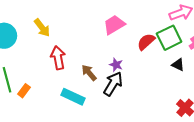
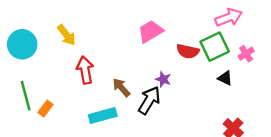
red semicircle: (146, 42) -> (188, 51), turned -126
purple star: (116, 65) -> (163, 79), moved
cyan rectangle: (73, 97) -> (103, 115), turned -40

